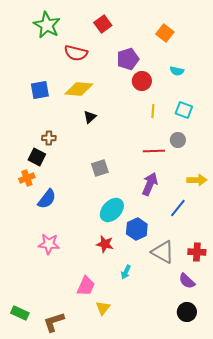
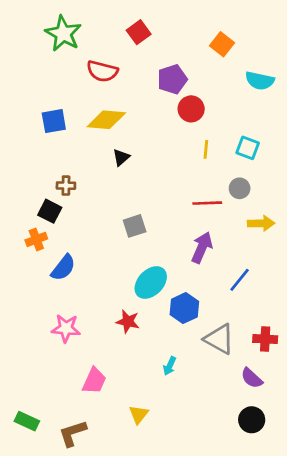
cyan semicircle: (177, 71) -> (260, 81), moved, size x1.5
yellow arrow: (197, 180) -> (261, 223), moved
red star: (105, 244) -> (128, 322), moved
pink trapezoid: (86, 286) -> (94, 381), moved

